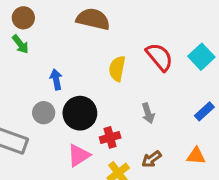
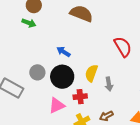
green arrow: (20, 44) -> (29, 23), turned -40
yellow semicircle: (117, 69) -> (91, 73), moved
blue arrow: (56, 80) -> (63, 52), moved, turned -56

